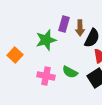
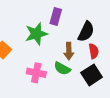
brown arrow: (80, 28) -> (69, 51), moved

